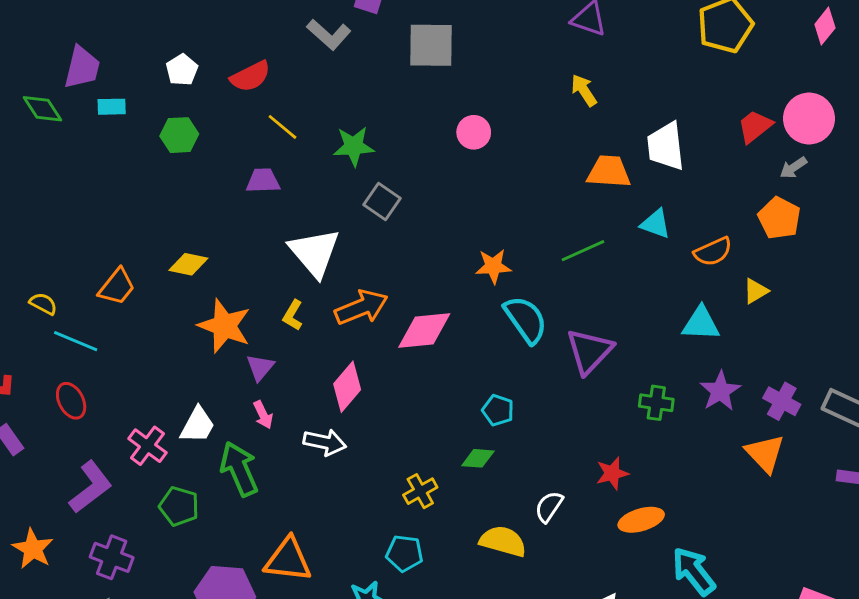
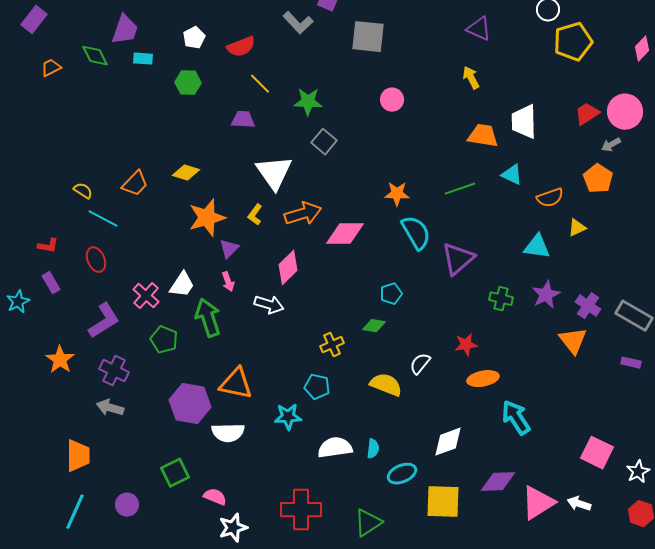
orange star: (224, 326) -> (207, 218), turned 30
cyan pentagon: (498, 410) -> (391, 294), turned 30

